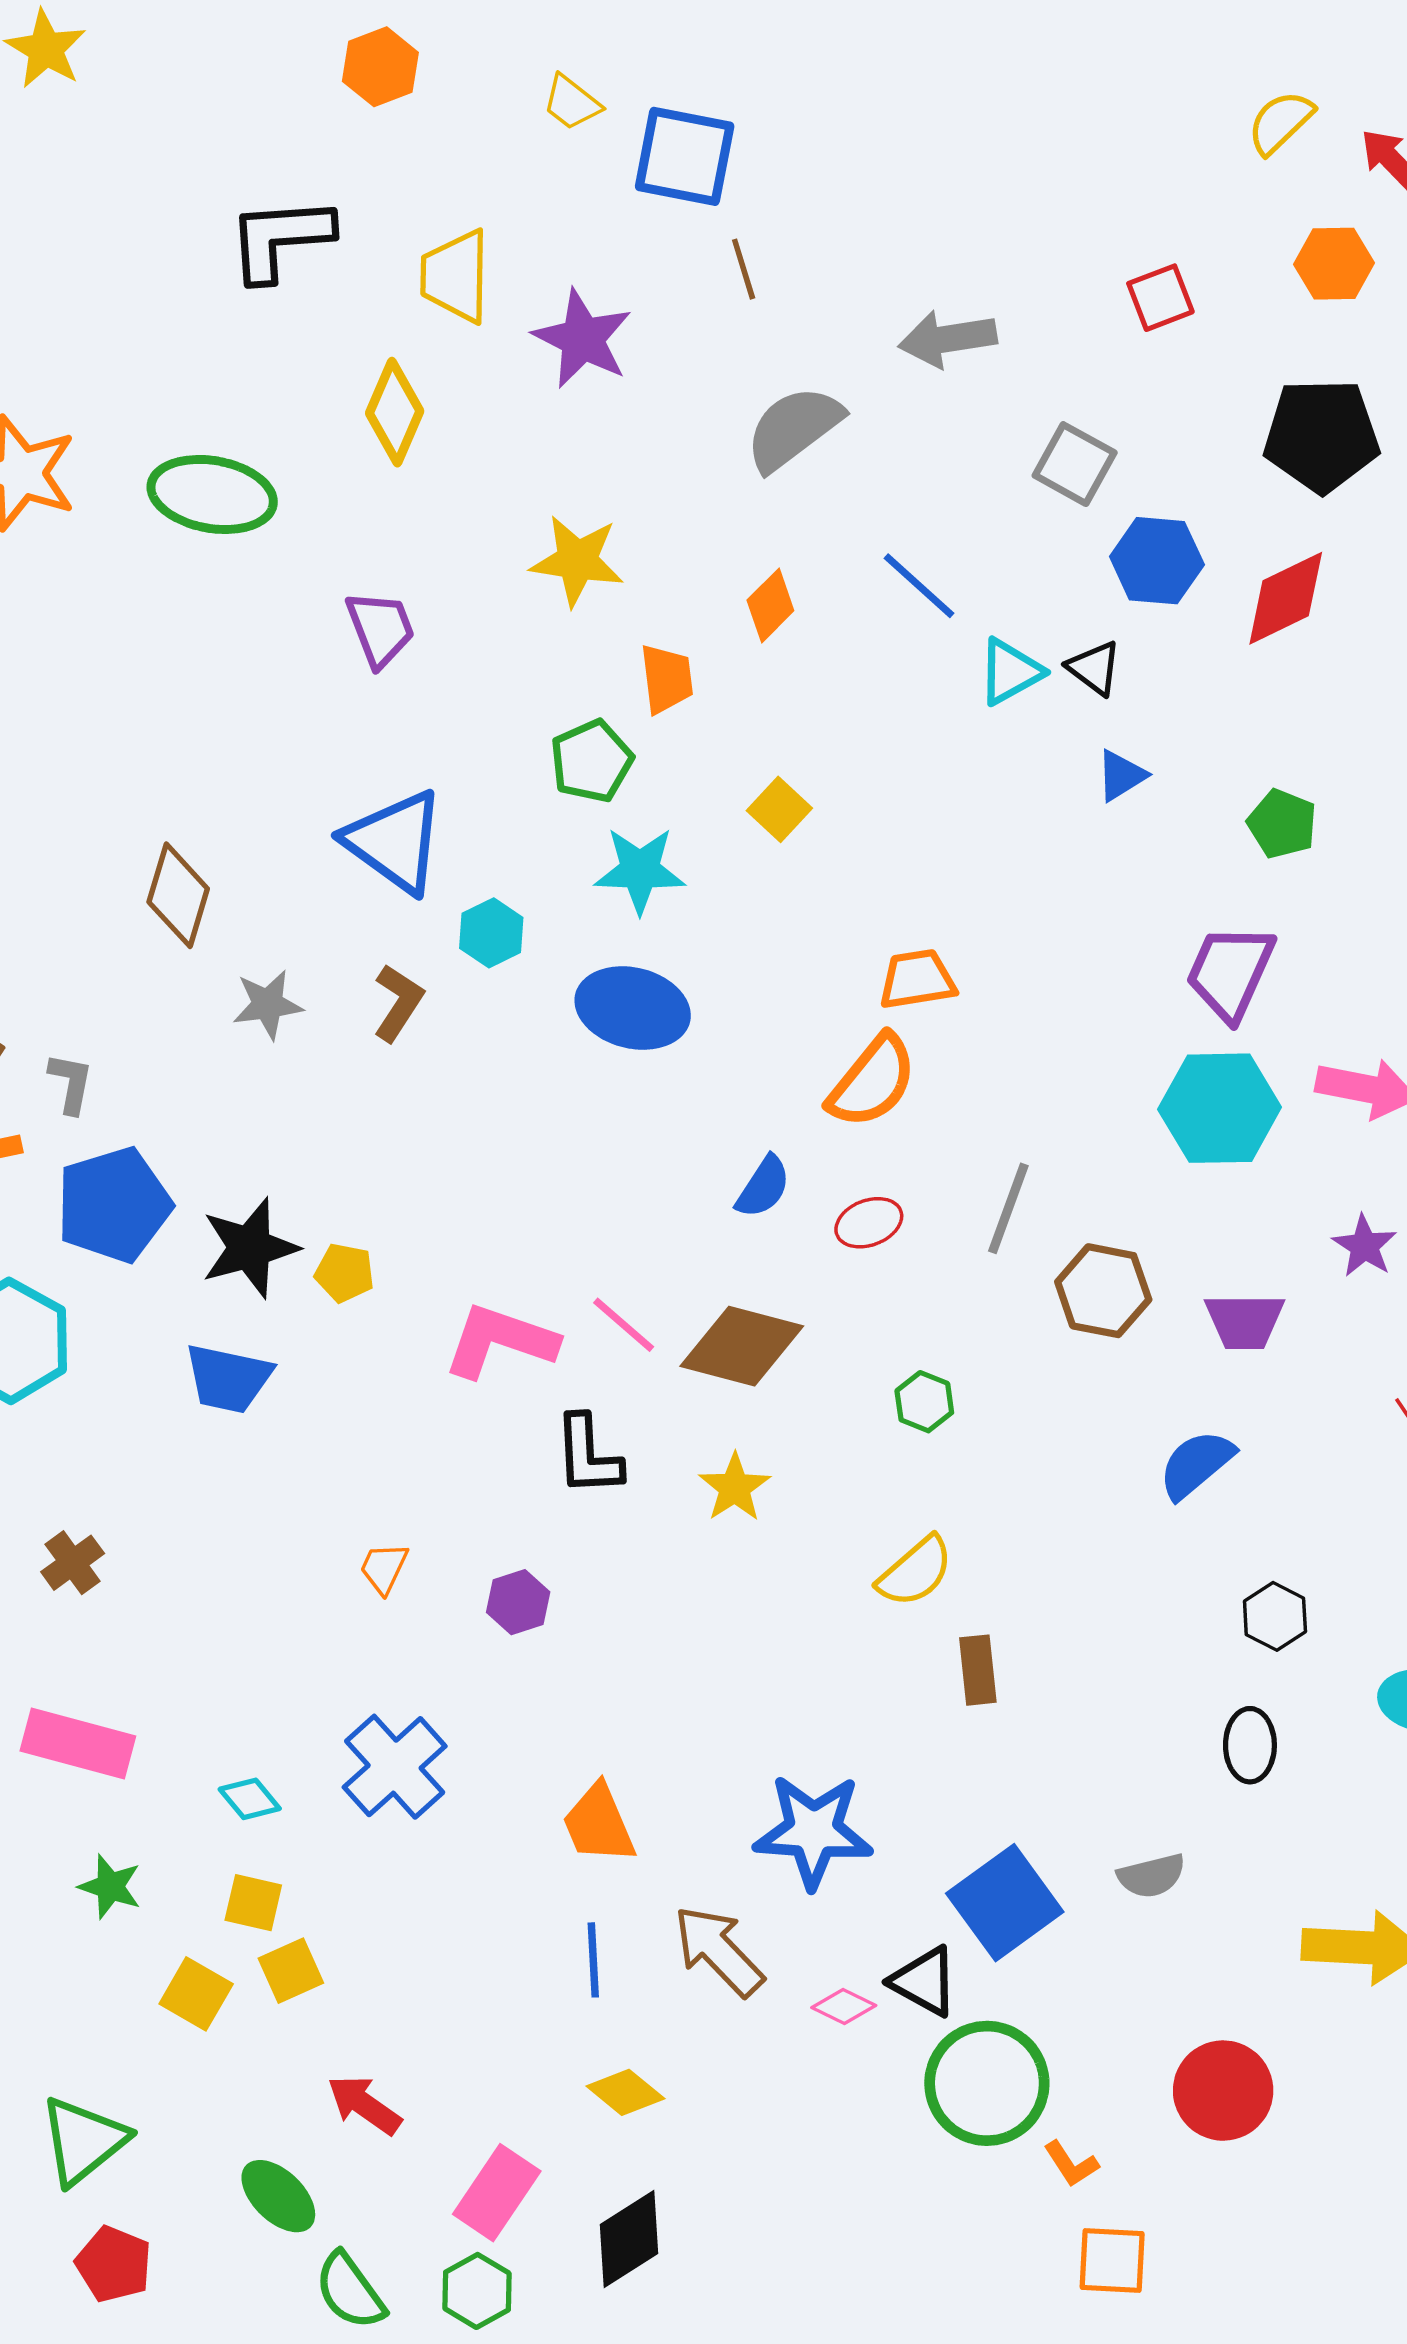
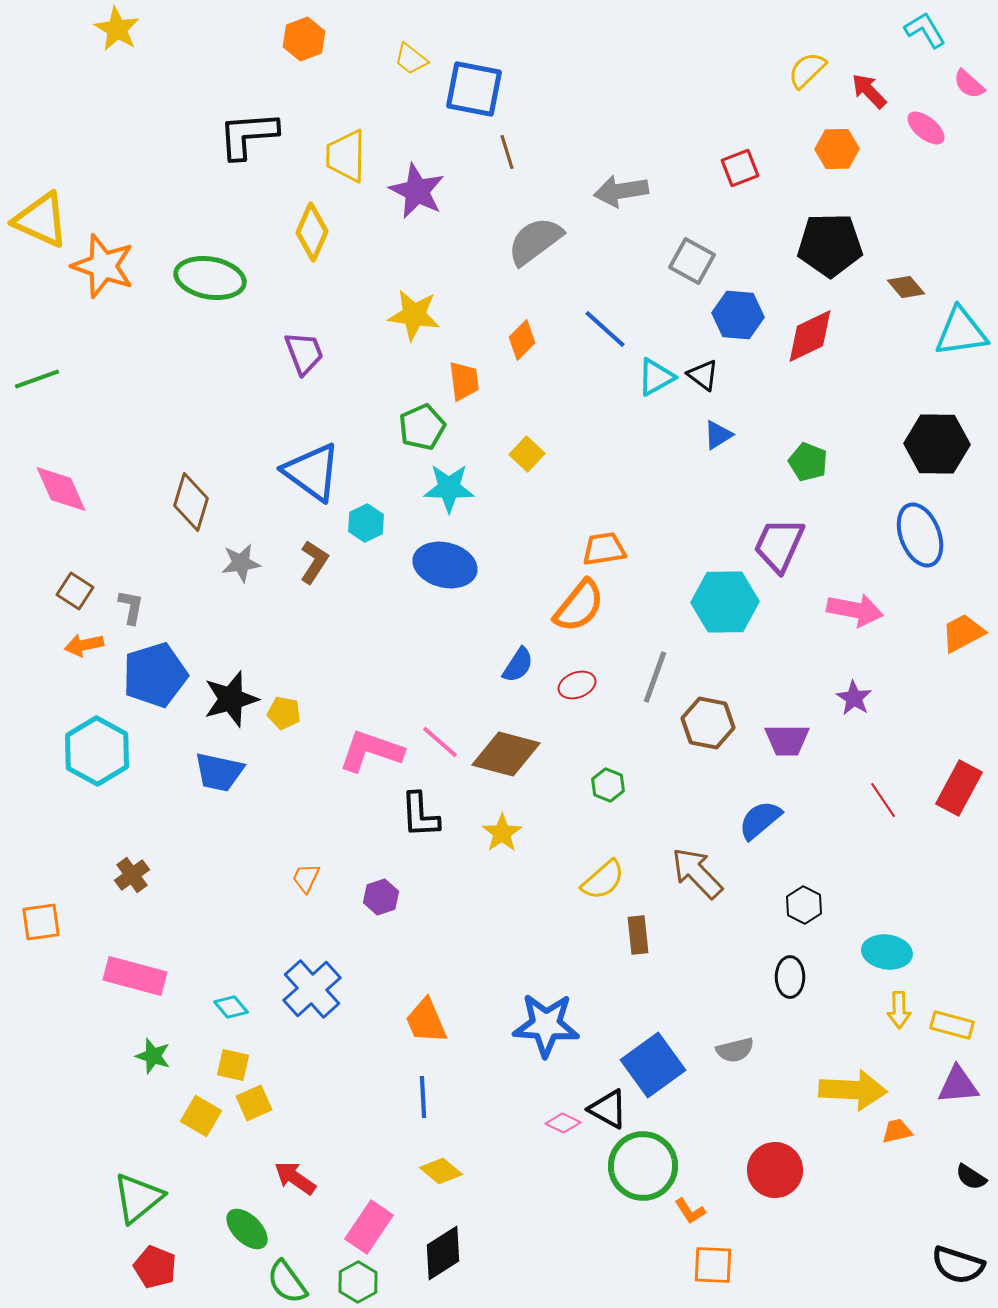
cyan hexagon: (1220, 1108) -> (725, 602), moved
brown arrow: (719, 1951) -> (697, 873), moved

